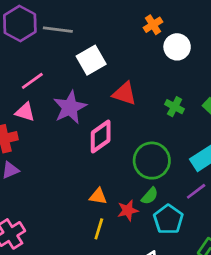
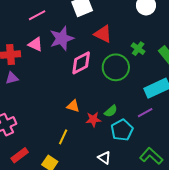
pink triangle: (25, 112) -> (35, 44), moved
green circle: (152, 161) -> (116, 67), moved
yellow line: (99, 229) -> (63, 137), moved

